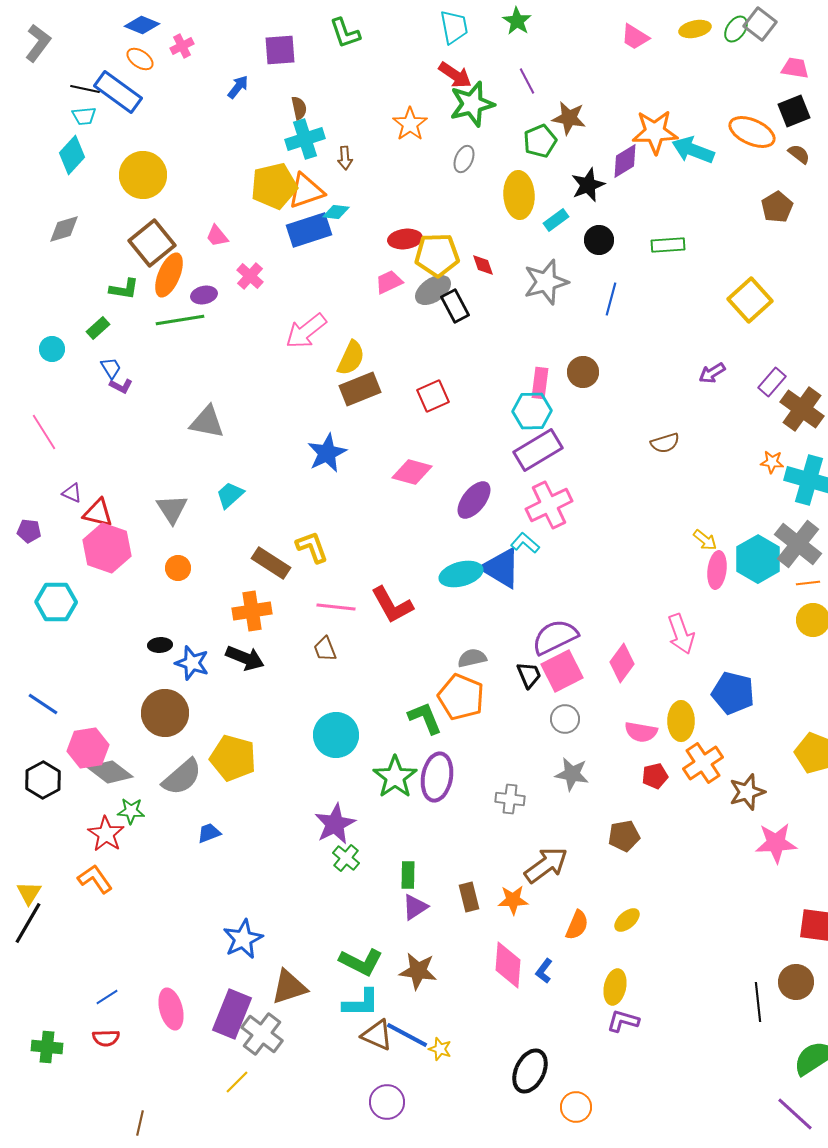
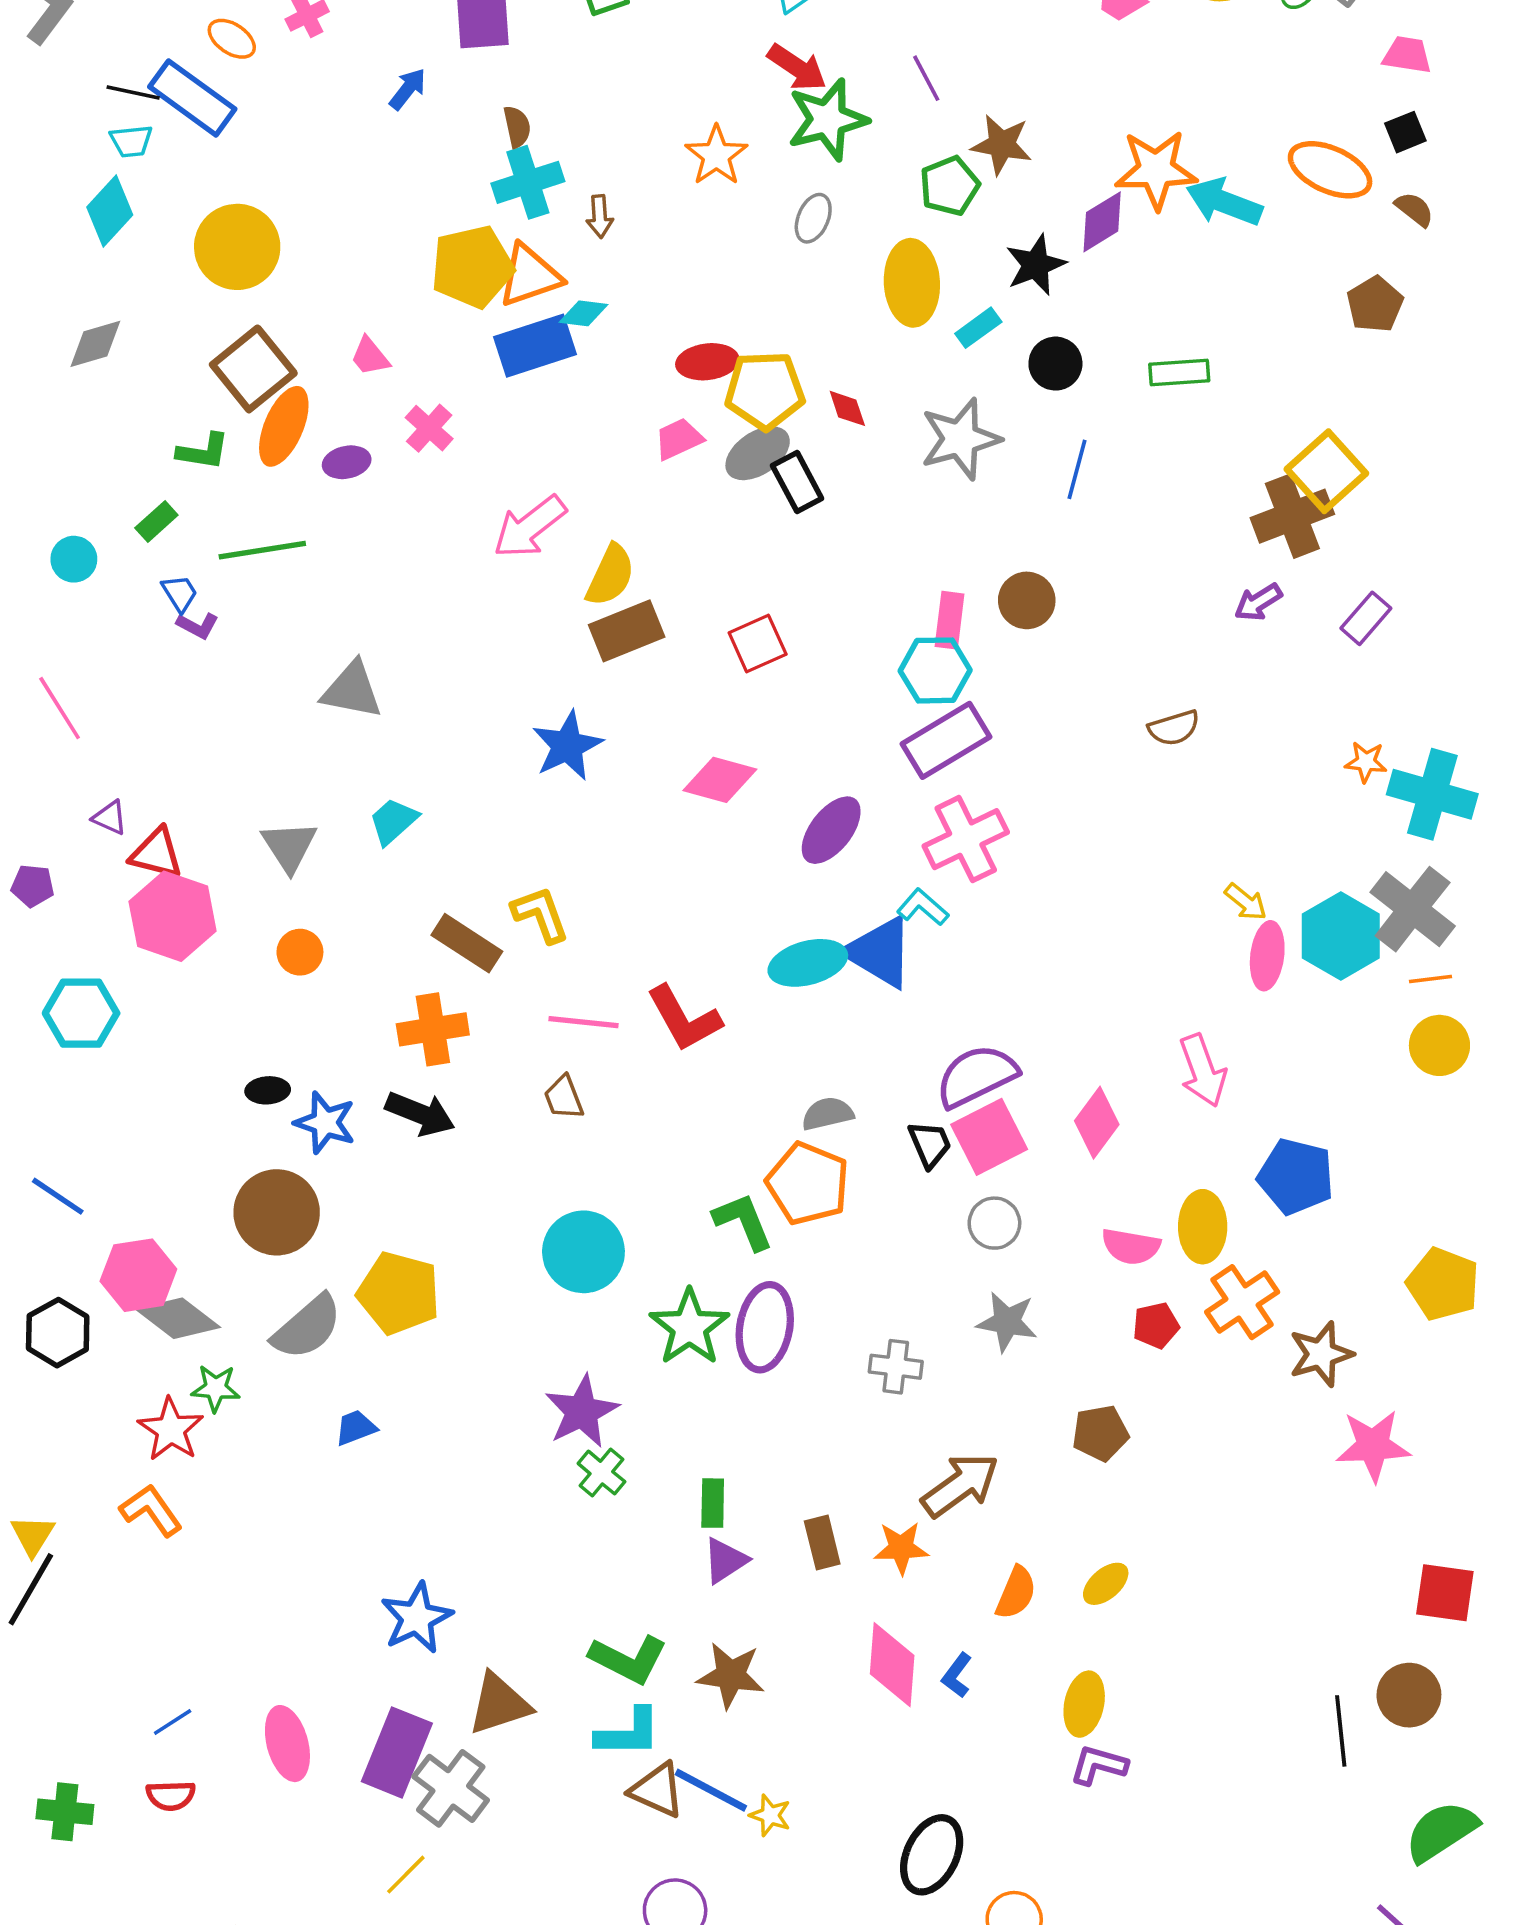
black square: (794, 111) -> (1405, 132), size x0.7
green line: (180, 320) -> (262, 550), moved
brown cross: (802, 409) -> (1292, 516), moved, turned 33

